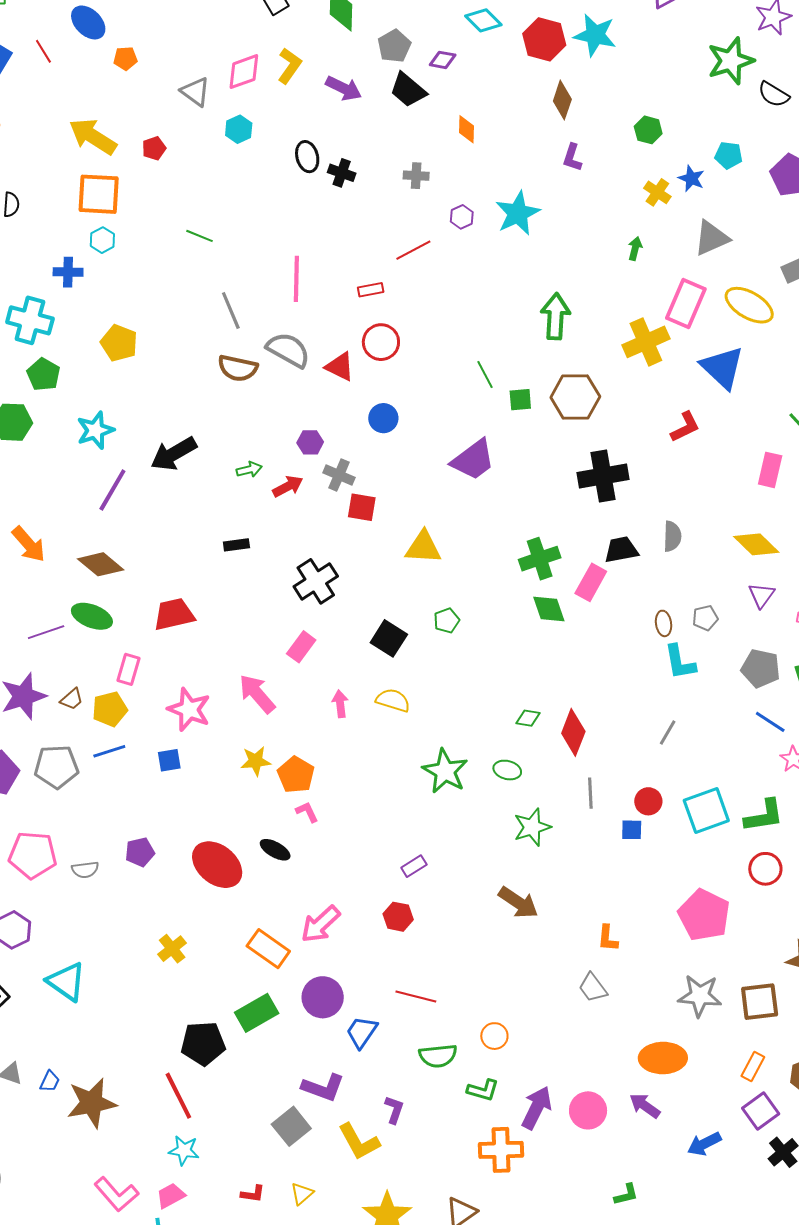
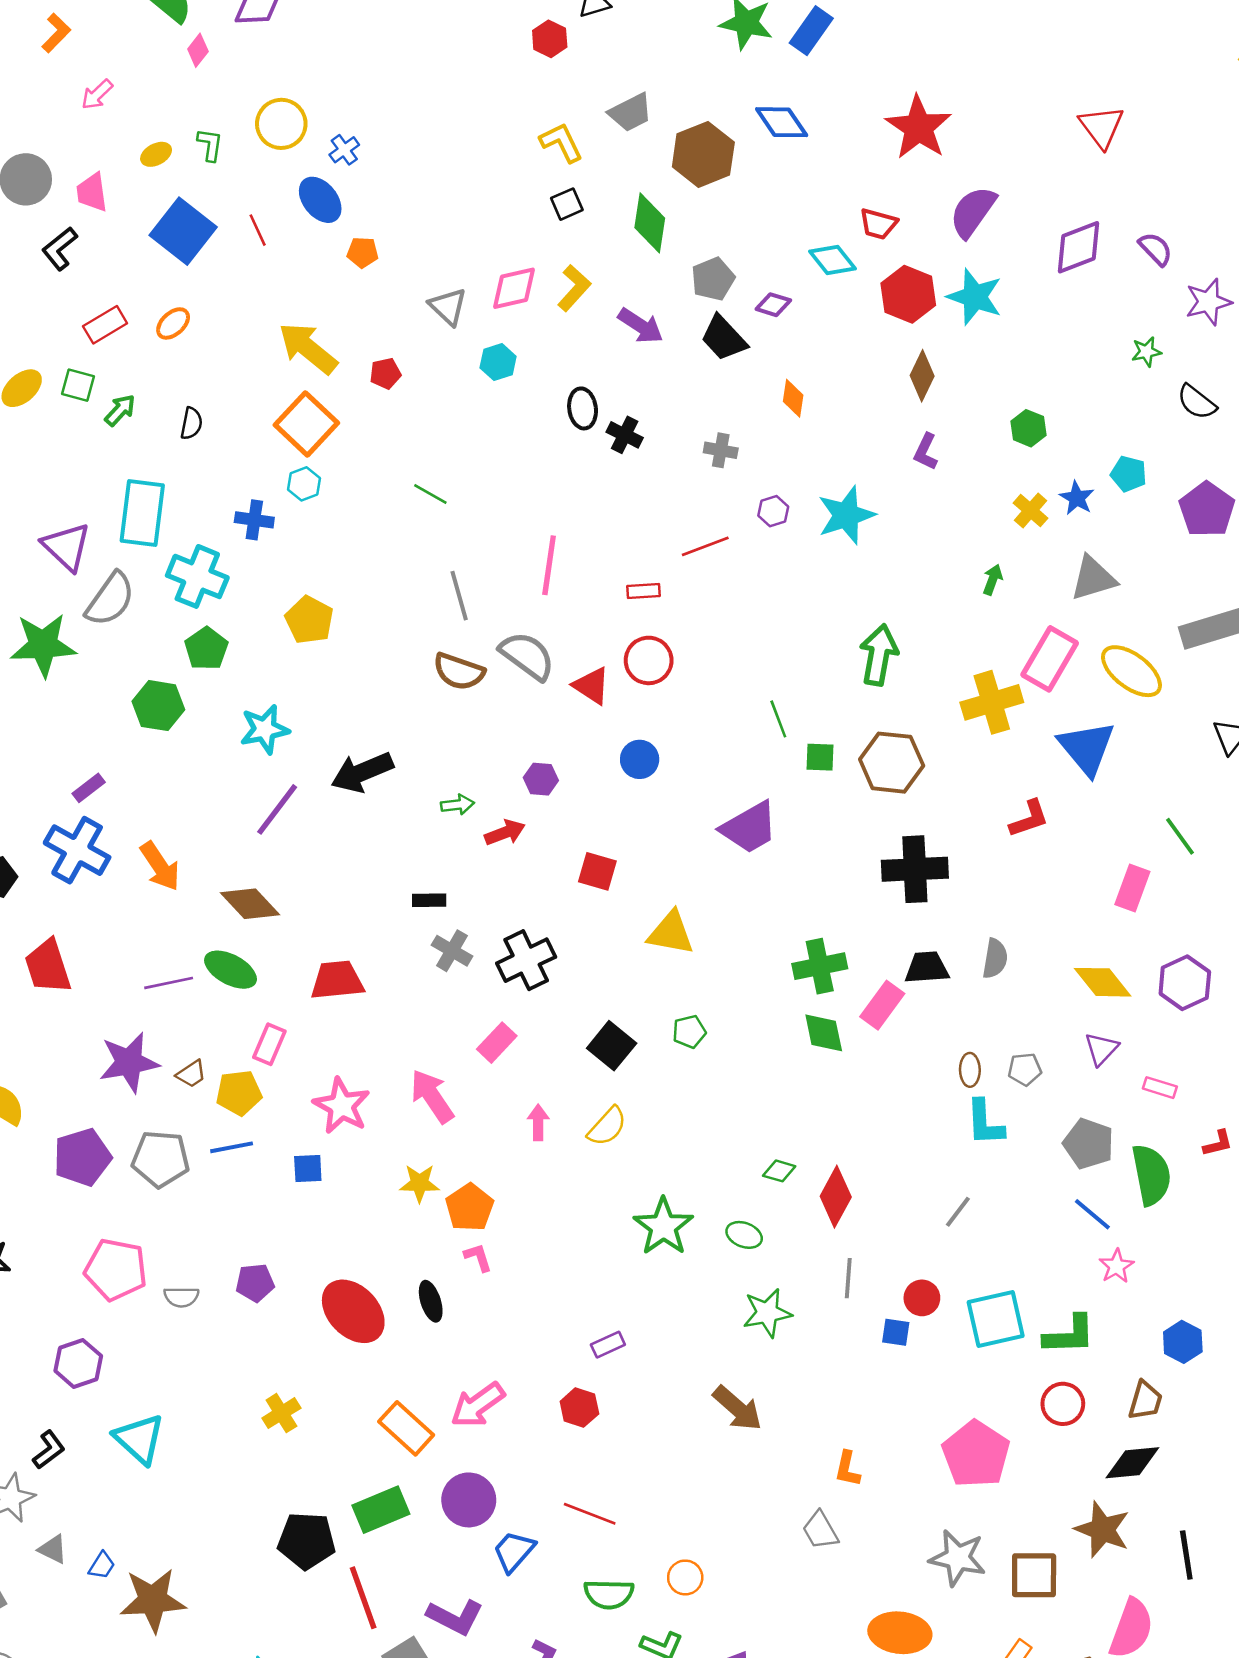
green star: (731, 61) -> (1146, 352), size x0.5
orange square: (99, 194) -> (306, 424), turned 33
gray cross: (339, 475) -> (452, 951), moved
yellow semicircle: (393, 700) -> (607, 1126), turned 108
black ellipse: (275, 850) -> (431, 1301), turned 36
red line: (178, 1096) -> (363, 1598), moved

